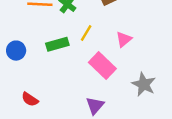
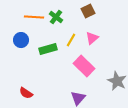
pink triangle: (124, 39) -> (92, 38), moved
blue circle: (16, 51) -> (21, 40), moved

